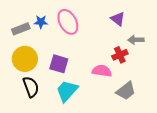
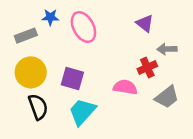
blue star: (41, 22) -> (50, 17), moved
gray trapezoid: (126, 91) -> (167, 97), moved

